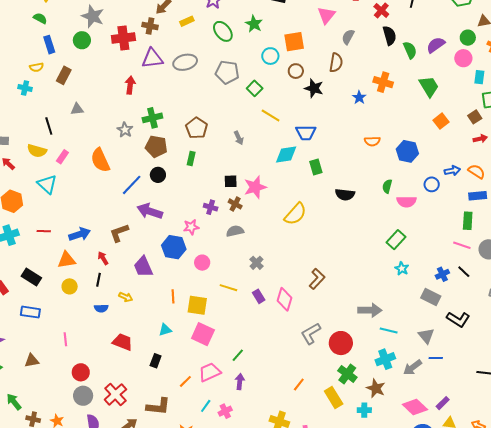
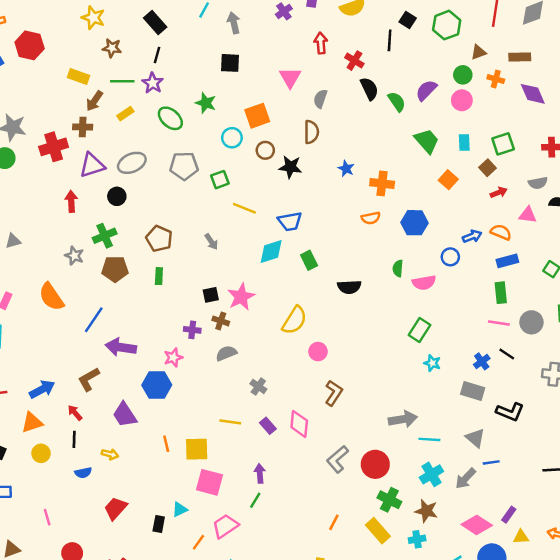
cyan rectangle: (479, 77) -> (464, 142), moved
orange cross: (383, 82) -> (382, 183), moved
green square: (255, 88) -> (220, 180), turned 35
black circle: (158, 175) -> (117, 196), moved
pink circle: (202, 263) -> (318, 352), moved
cyan triangle: (165, 330) -> (180, 509), moved
red trapezoid: (123, 342) -> (115, 508), turned -60
purple arrow: (240, 382) -> (260, 473), moved

